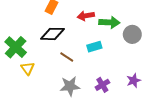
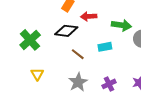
red arrow: (86, 16) -> (89, 16), moved
yellow triangle: (28, 68) -> (37, 74), moved
gray star: (70, 86) -> (78, 82), turned -30

